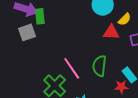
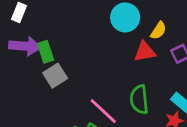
gray square: (27, 32) -> (55, 76), moved

